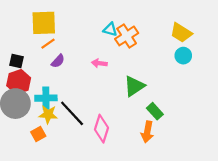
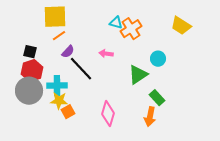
cyan circle: (183, 56) -> (158, 59), moved
black line: (72, 113) -> (81, 69), moved
orange square: (38, 134) -> (68, 112), moved

